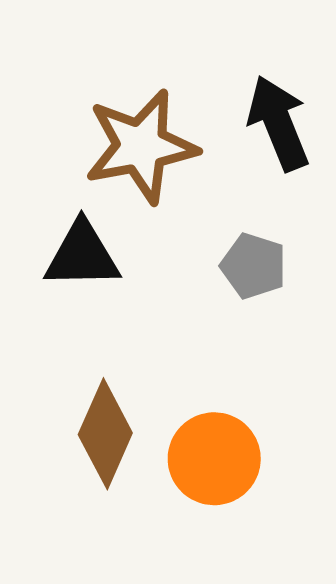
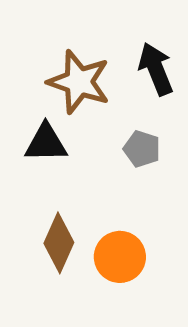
brown star: (141, 146) -> (79, 82), turned 30

